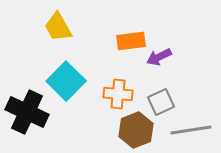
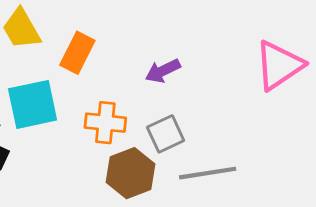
orange rectangle: (131, 41) -> (77, 53), moved, turned -56
cyan square: (66, 81) -> (33, 104), turned 33

